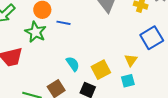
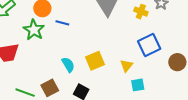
yellow square: (101, 70) -> (95, 61), moved
cyan square: (128, 81) -> (138, 85), moved

